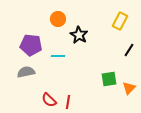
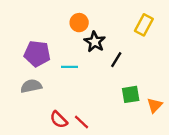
orange circle: (58, 19) -> (79, 23), moved
black line: (129, 50) -> (116, 60), moved
red line: (68, 102) -> (81, 122), turned -56

